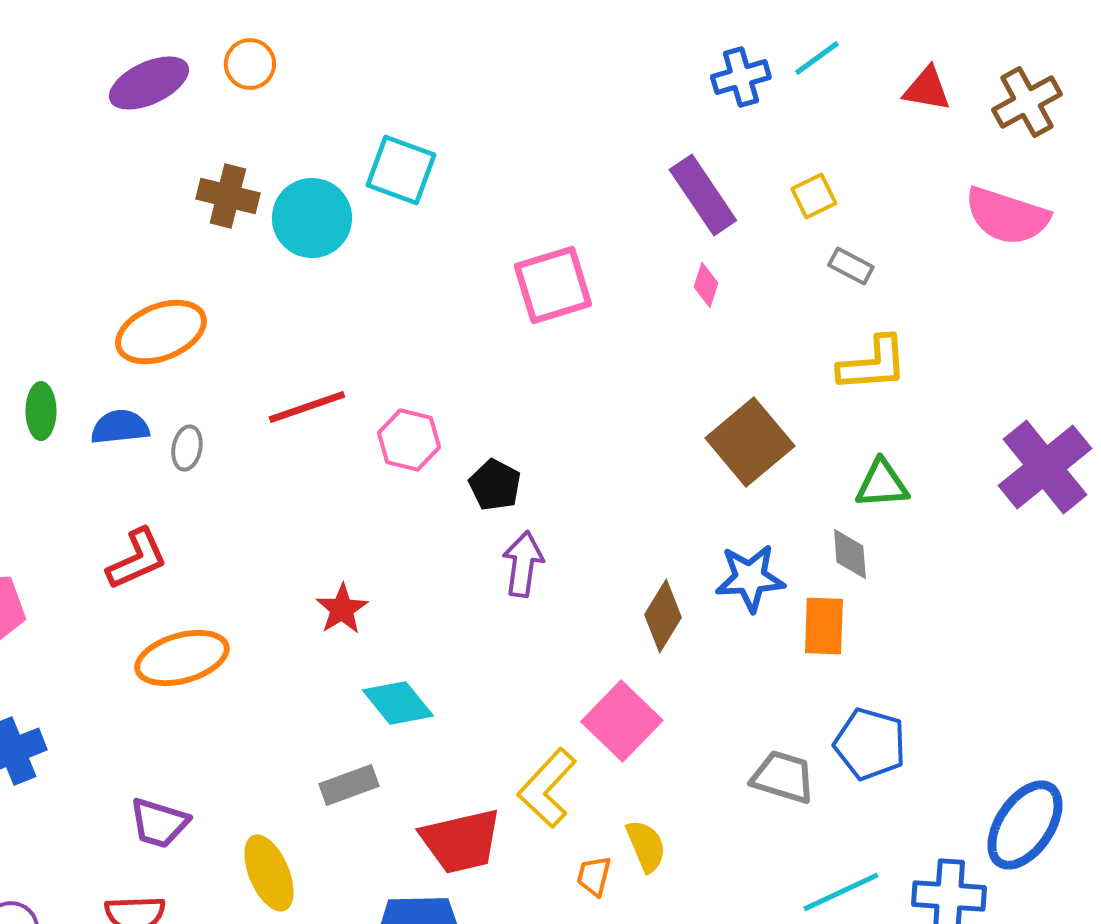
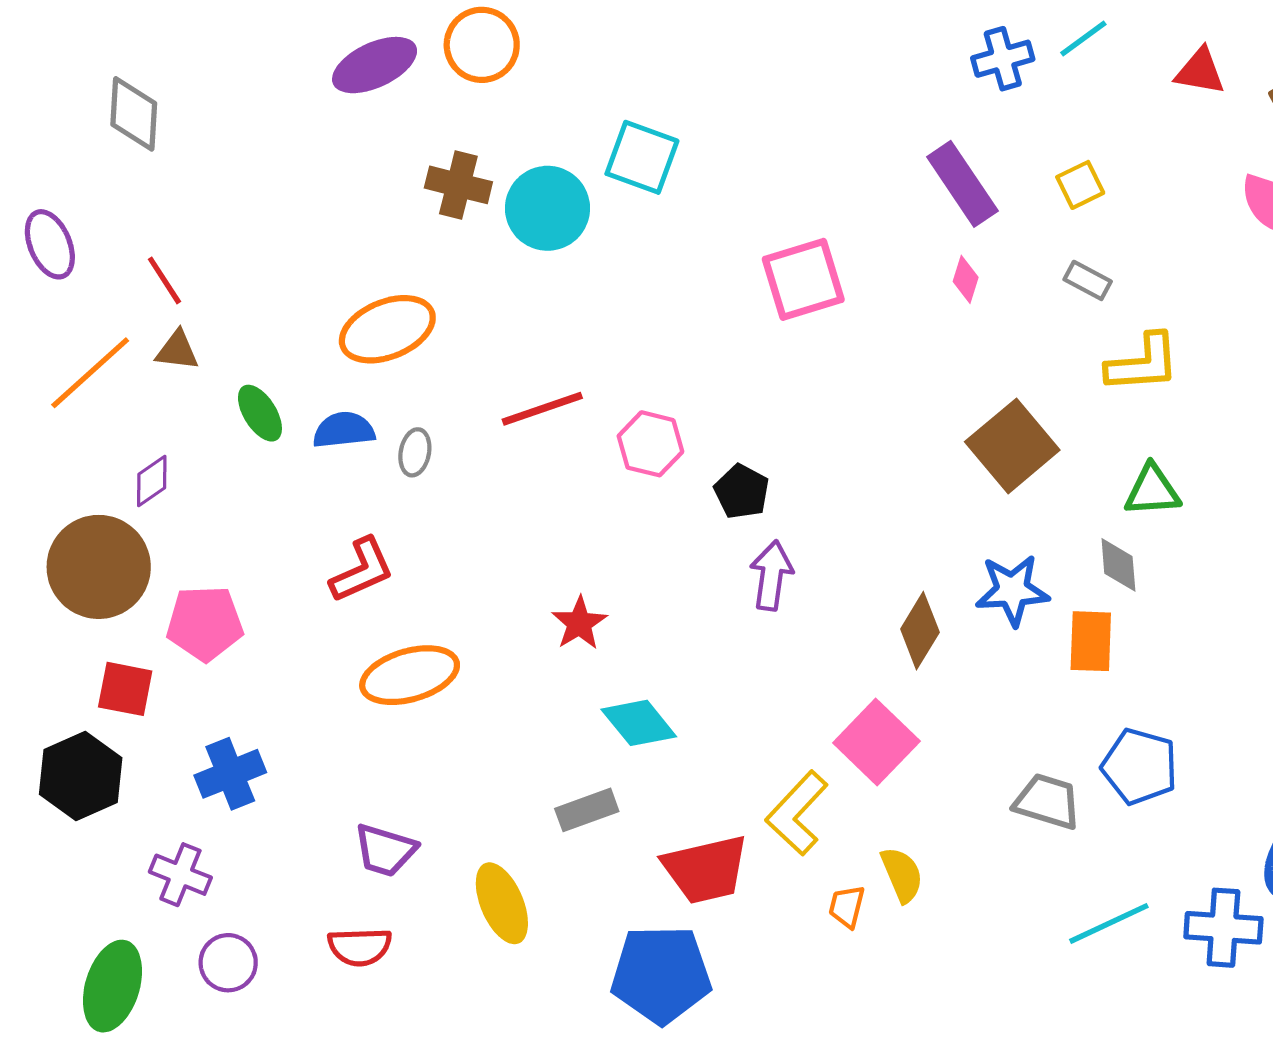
orange circle: (250, 64) -> (482, 45), size x1.4
gray rectangle: (851, 266) -> (1088, 280), moved
green ellipse: (41, 411) -> (260, 413), turned -32

